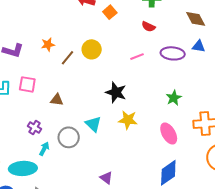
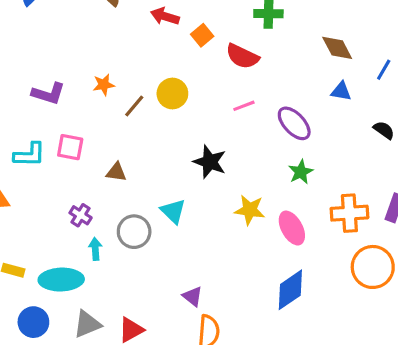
red semicircle: (148, 27) -> (242, 56), moved, size x1.5
purple ellipse: (173, 53) -> (294, 123), moved, turned 40
yellow star: (128, 120) -> (250, 210), moved
cyan arrow: (44, 149) -> (95, 249), turned -32

